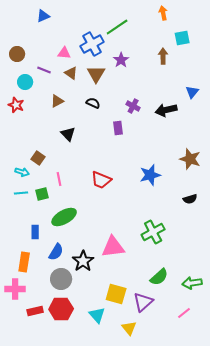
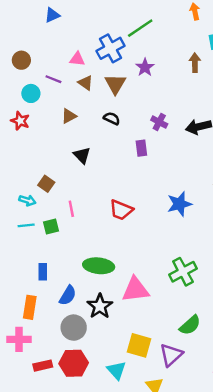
green ellipse: (64, 217) -> (99, 266), moved, turned 35

